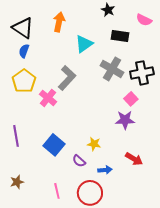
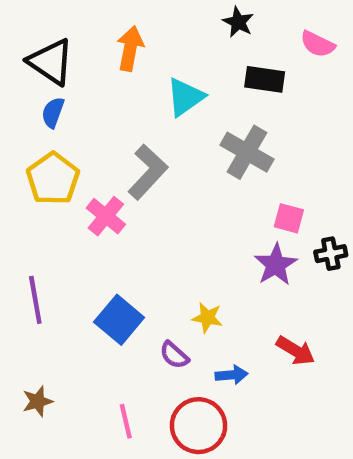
black cross: (142, 73) -> (331, 254), moved, size x0.6
pink square: (131, 99) -> (289, 218), turned -32
purple star: (125, 120) -> (276, 265), turned -30

